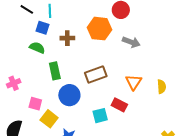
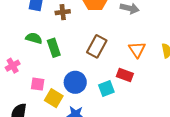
green semicircle: (37, 48) -> (34, 38), moved
brown rectangle: (96, 75) -> (97, 46), turned -35
blue circle: (69, 95) -> (75, 82), moved

